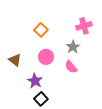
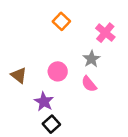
pink cross: (84, 26) -> (105, 33), turned -35
orange square: (41, 30) -> (61, 21), moved

